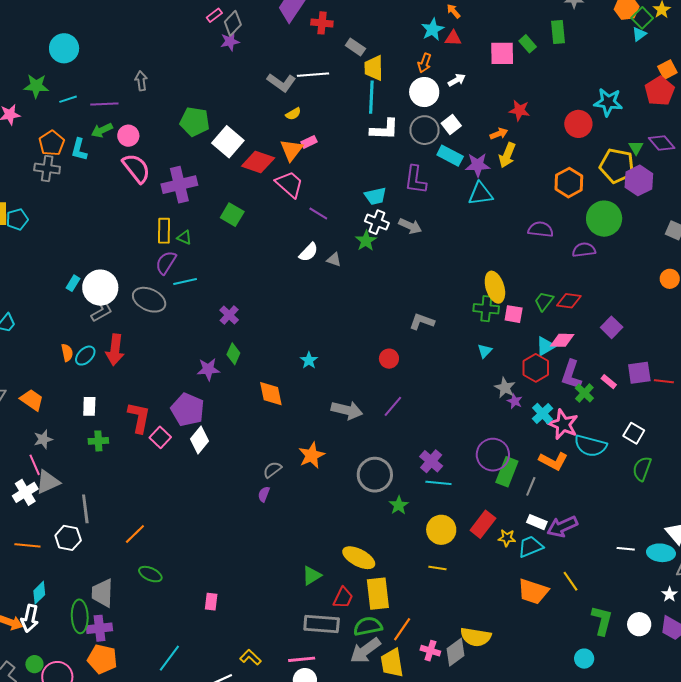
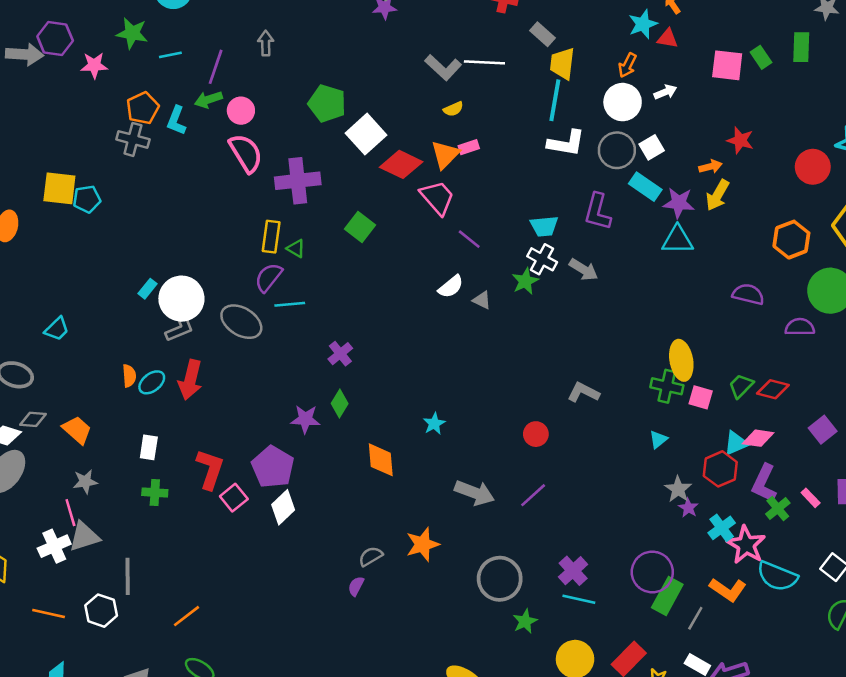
purple line: (104, 104) -> (216, 67), turned -76

